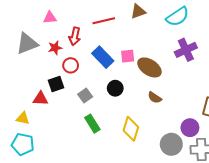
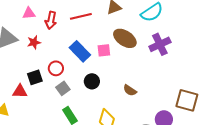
red arrow: (75, 36) -> (51, 20), moved
red circle: (71, 65) -> (56, 68), moved
brown ellipse: (149, 67) -> (125, 38), moved

